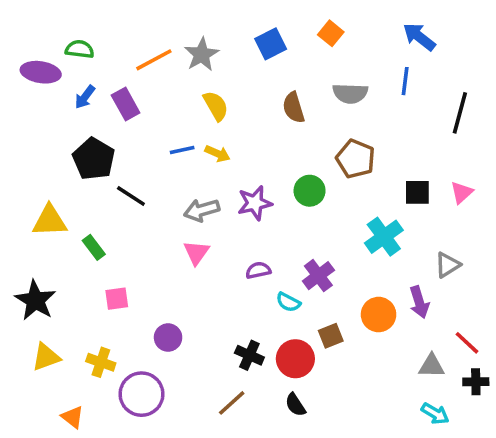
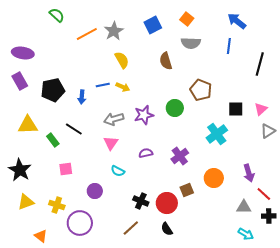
green semicircle: (80, 49) -> (57, 15), moved, turned 35
purple ellipse: (41, 72) -> (23, 53), moved
gray semicircle: (350, 93) -> (191, 43), moved
blue arrow: (85, 97) -> (82, 97), moved, turned -32
purple rectangle: (126, 104) -> (20, 81), moved
black pentagon: (94, 159) -> (53, 90), turned 30
black line: (131, 196) -> (74, 129), moved
gray triangle: (448, 265) -> (268, 131), moved
cyan semicircle: (288, 302) -> (118, 171), moved
purple arrow: (419, 302) -> (249, 173), moved

